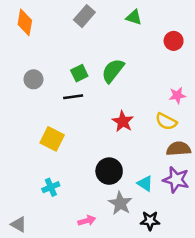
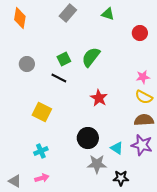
black line: (73, 97) -> (59, 78), turned 35
yellow semicircle: (166, 121) -> (144, 97), moved
gray star: (120, 203) -> (97, 164), turned -30
pink arrow: (87, 221) -> (42, 178), moved

